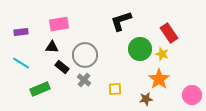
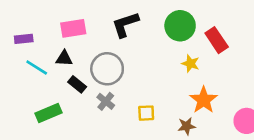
black L-shape: (121, 21) -> (125, 24), moved
green circle: (140, 49) -> (180, 26), moved
yellow star: (162, 54) -> (190, 64), moved
cyan line: (21, 63) -> (37, 67), moved

